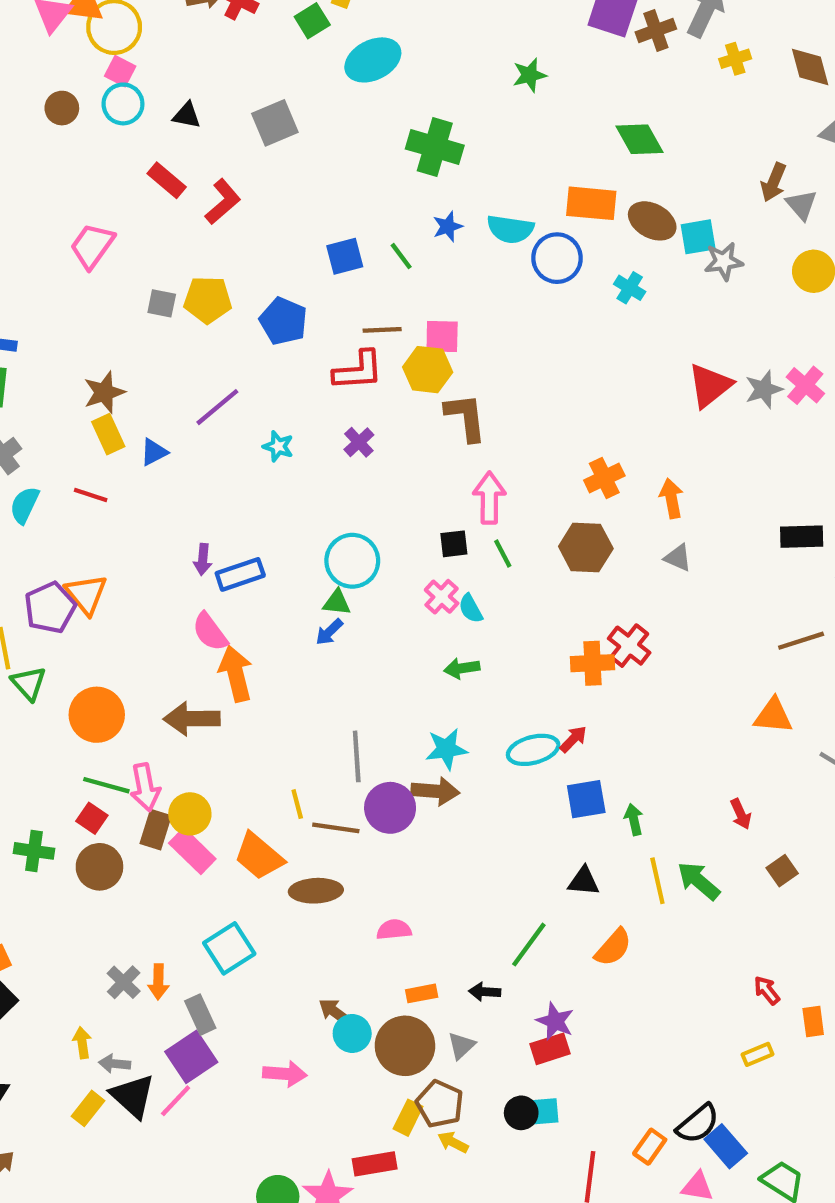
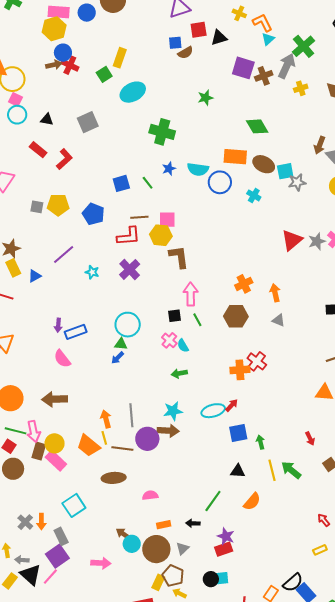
purple cross: (359, 442) -> (130, 269), size x1.5
orange arrow: (236, 674) -> (106, 419), moved, size x0.7
orange trapezoid: (259, 856) -> (88, 445), moved

